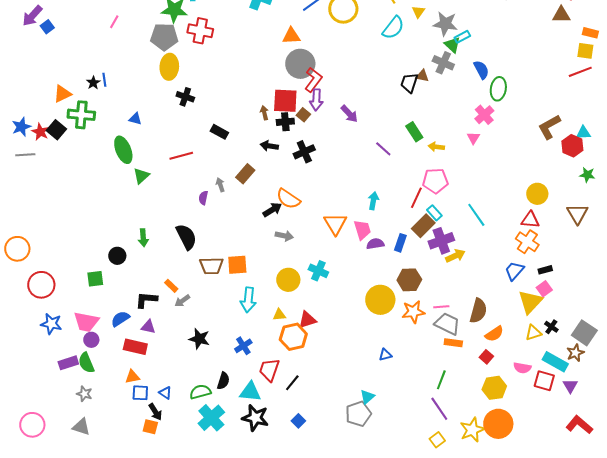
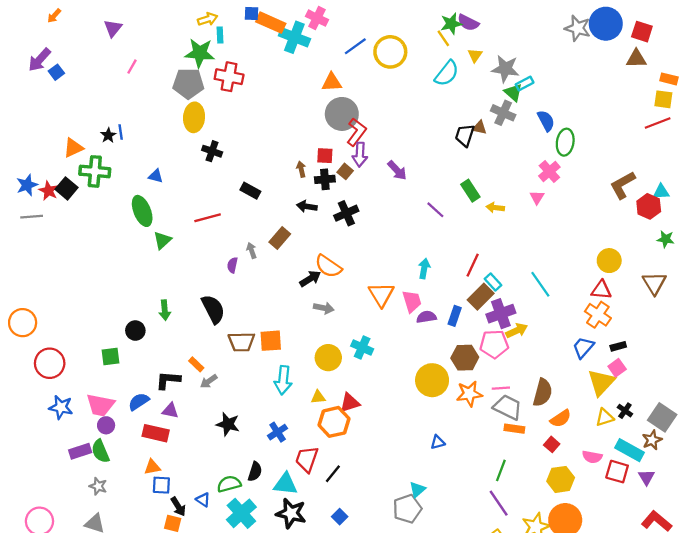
red square: (285, 101) -> (325, 156), size x0.6
pink pentagon: (435, 181) -> (494, 344), moved
blue triangle: (165, 393) -> (203, 500), moved

